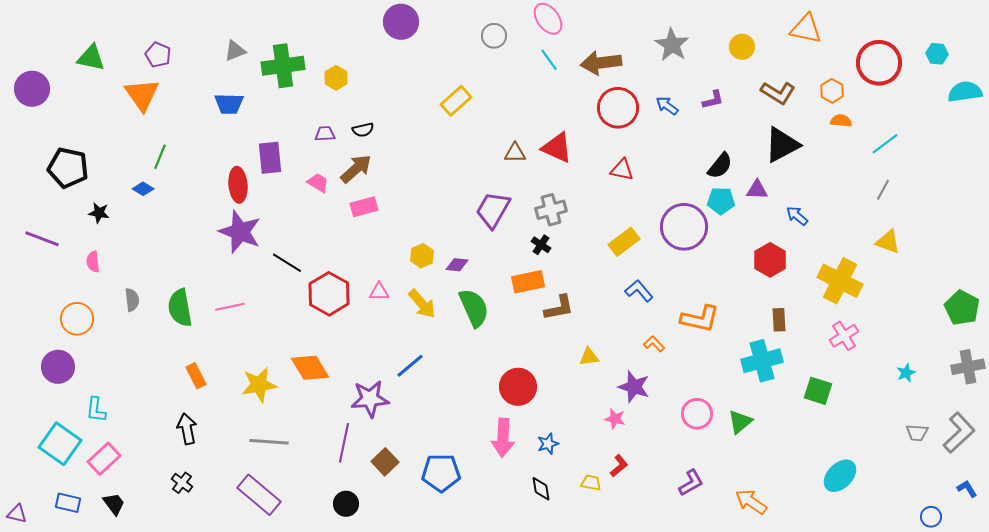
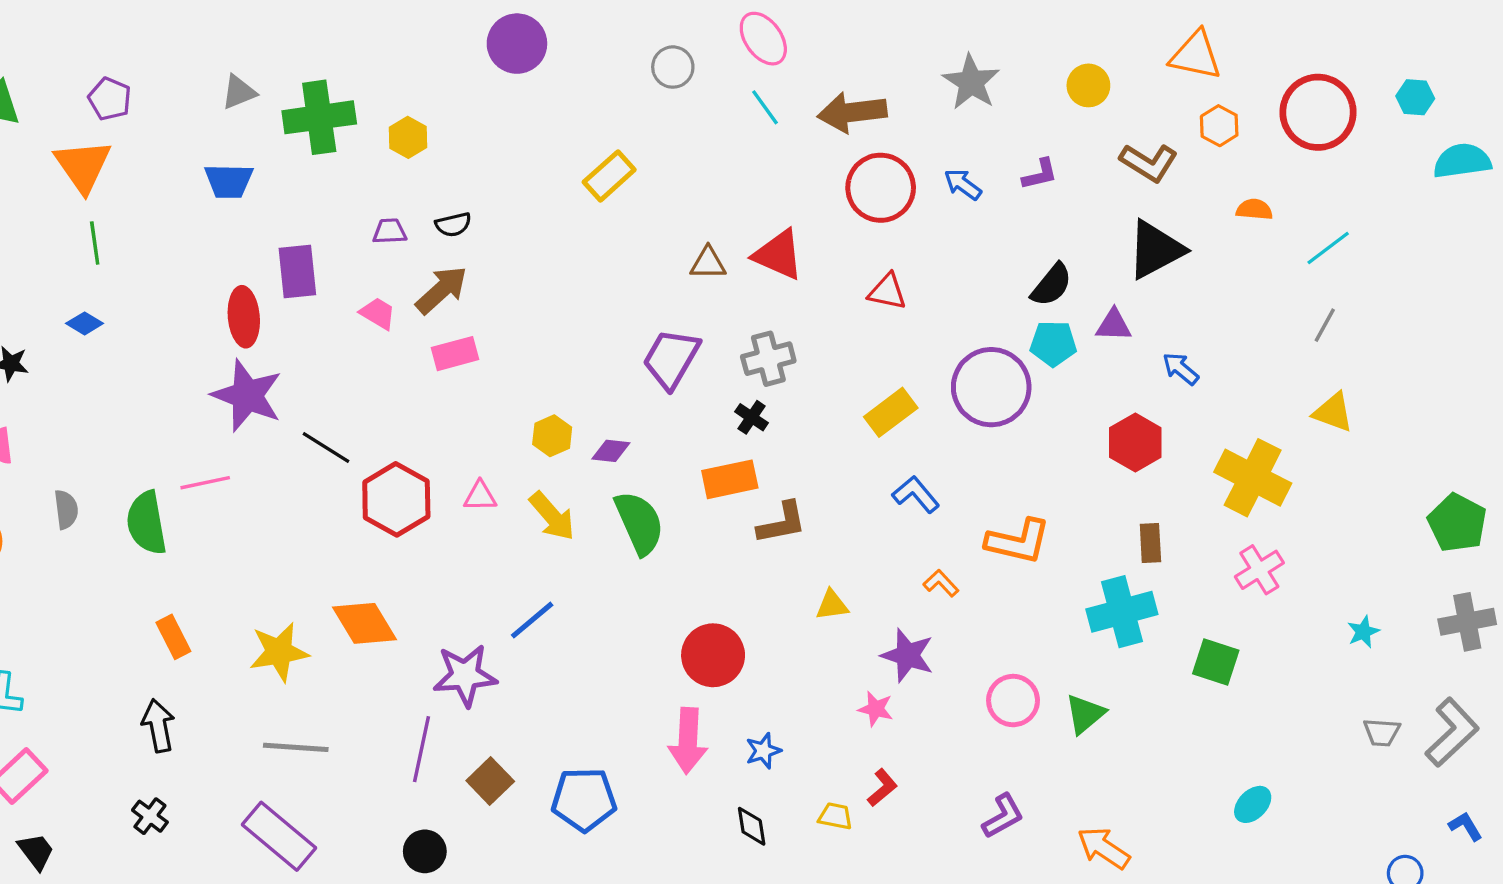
orange hexagon: (832, 91) -> (1219, 126), moved
green line: (160, 157) -> (95, 243), moved, turned -30
pink line: (230, 307) -> (205, 483), moved
cyan ellipse: (840, 476) -> (1253, 804), size x0.7

